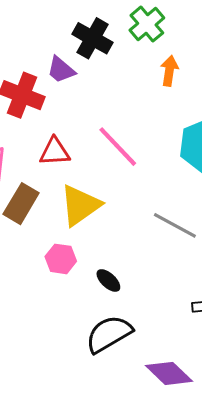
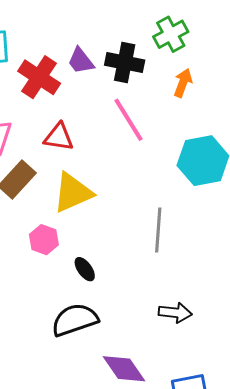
black cross: (92, 38) -> (125, 63), moved, turned -30
pink line: (118, 147) -> (128, 120), moved
gray line: (175, 225) -> (158, 230), turned 54

